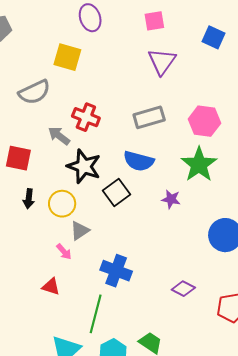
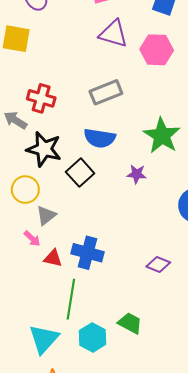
purple triangle: (162, 62) -> (113, 34), turned -44
pink hexagon: (204, 121) -> (157, 50), moved
red triangle: (51, 286) -> (53, 258), moved

